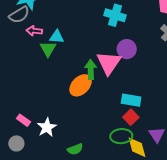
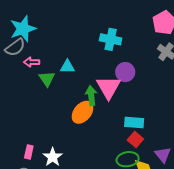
cyan triangle: (57, 37) -> (67, 67), moved
pink rectangle: (24, 120) -> (29, 152), turned 72

